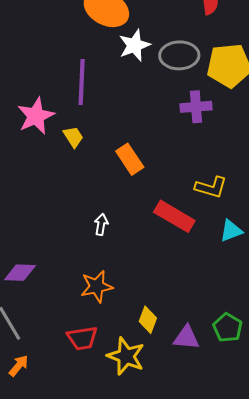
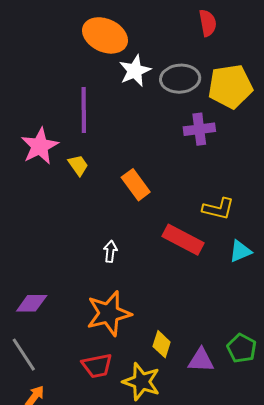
orange star: (97, 286) -> (109, 313), size x1.4

